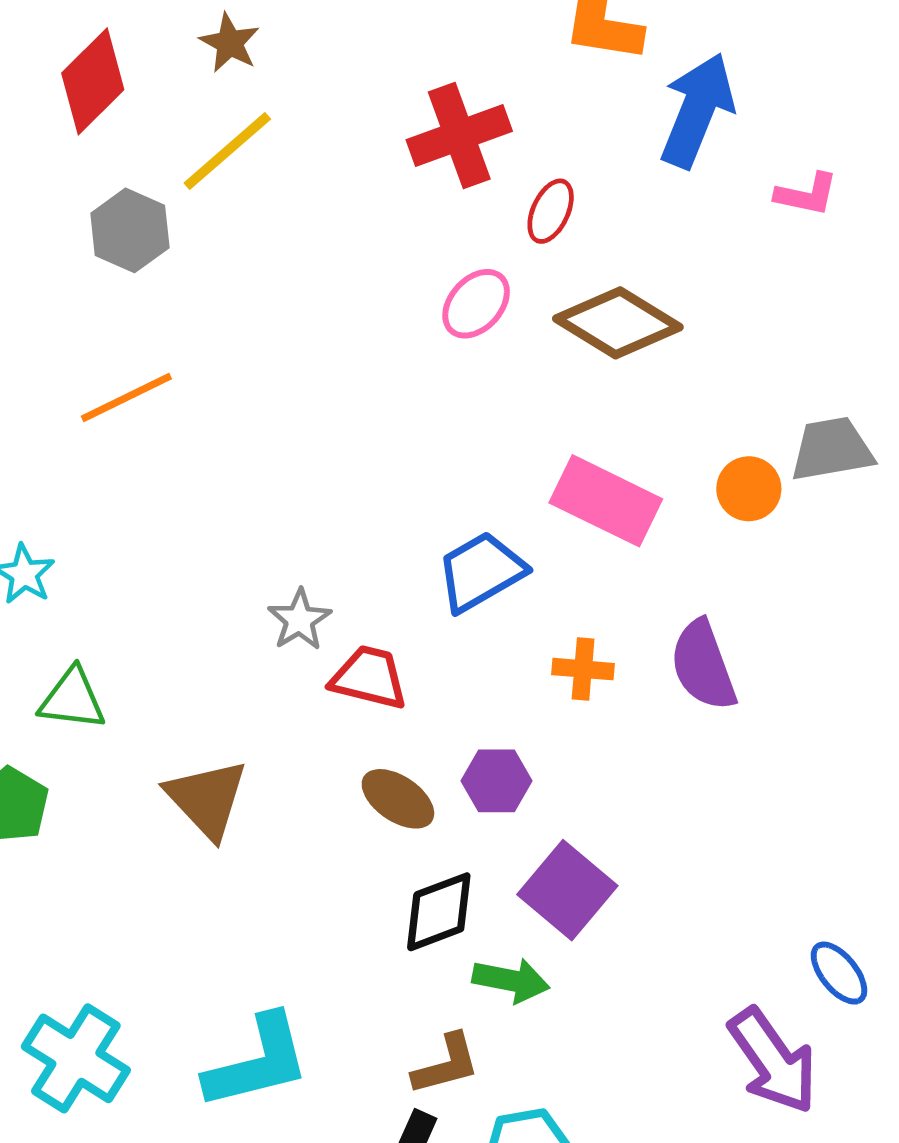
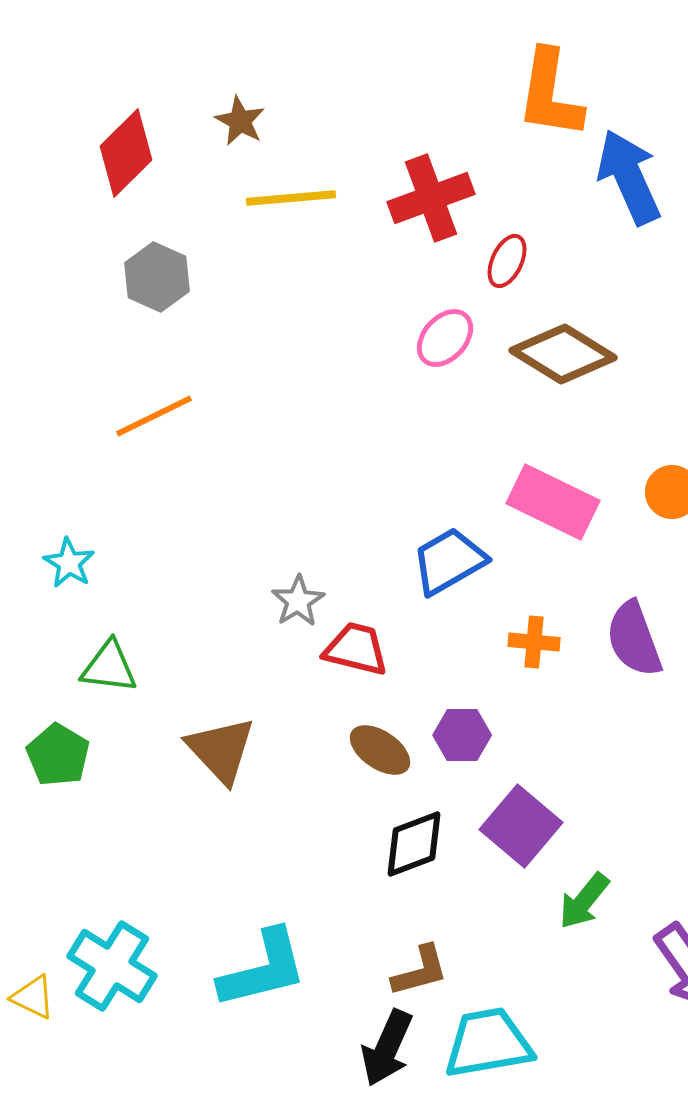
blue arrow: (697, 110) -> (629, 177), turned -46
yellow line: (227, 151) -> (291, 198), moved, turned 36
green arrow: (511, 980) -> (584, 901), moved, turned 118

